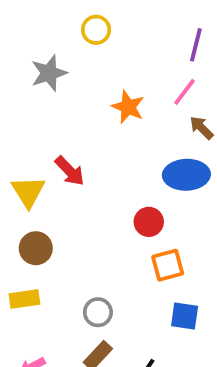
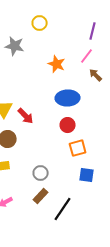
gray star: (49, 73) -> (15, 46), turned 30
red arrow: (70, 171) -> (26, 116), moved
blue ellipse: (186, 175) -> (68, 98), moved

